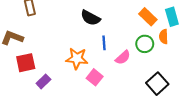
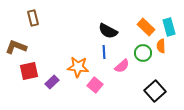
black semicircle: (90, 18) -> (108, 31), moved
purple rectangle: (43, 81) -> (52, 82), moved

